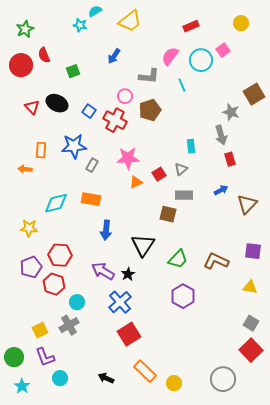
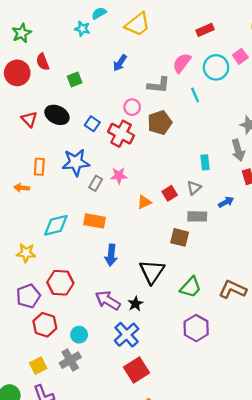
pink star: (128, 158) -> (119, 176), moved, size x0.7
blue arrow: (221, 190) -> (226, 202), moved
red hexagon: (54, 284) -> (45, 325), moved

